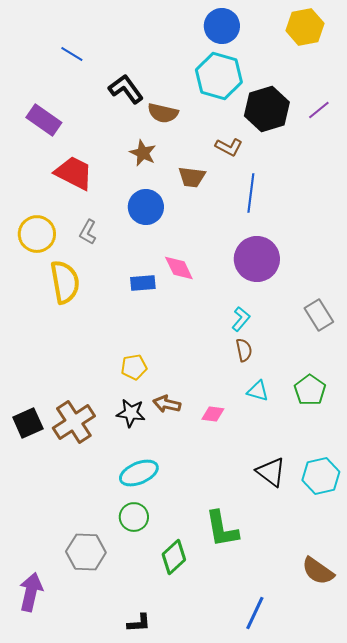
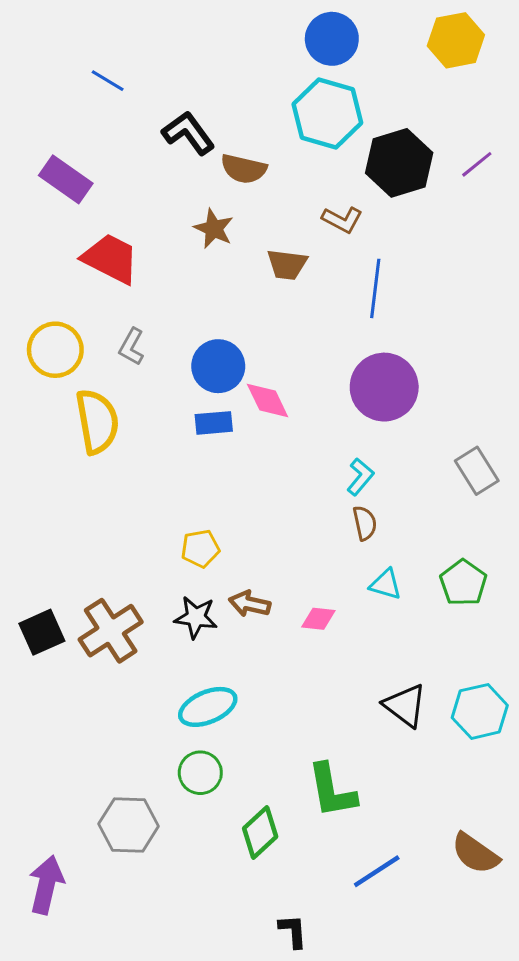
blue circle: (146, 207) -> (218, 366), moved
blue line: (255, 613) -> (377, 871), moved, turned 32
black L-shape: (139, 623) -> (293, 931), moved, turned -90

